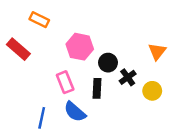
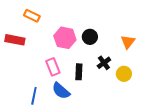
red rectangle: (18, 49) -> (15, 40), turned -30
black circle: (108, 63) -> (90, 37), moved

